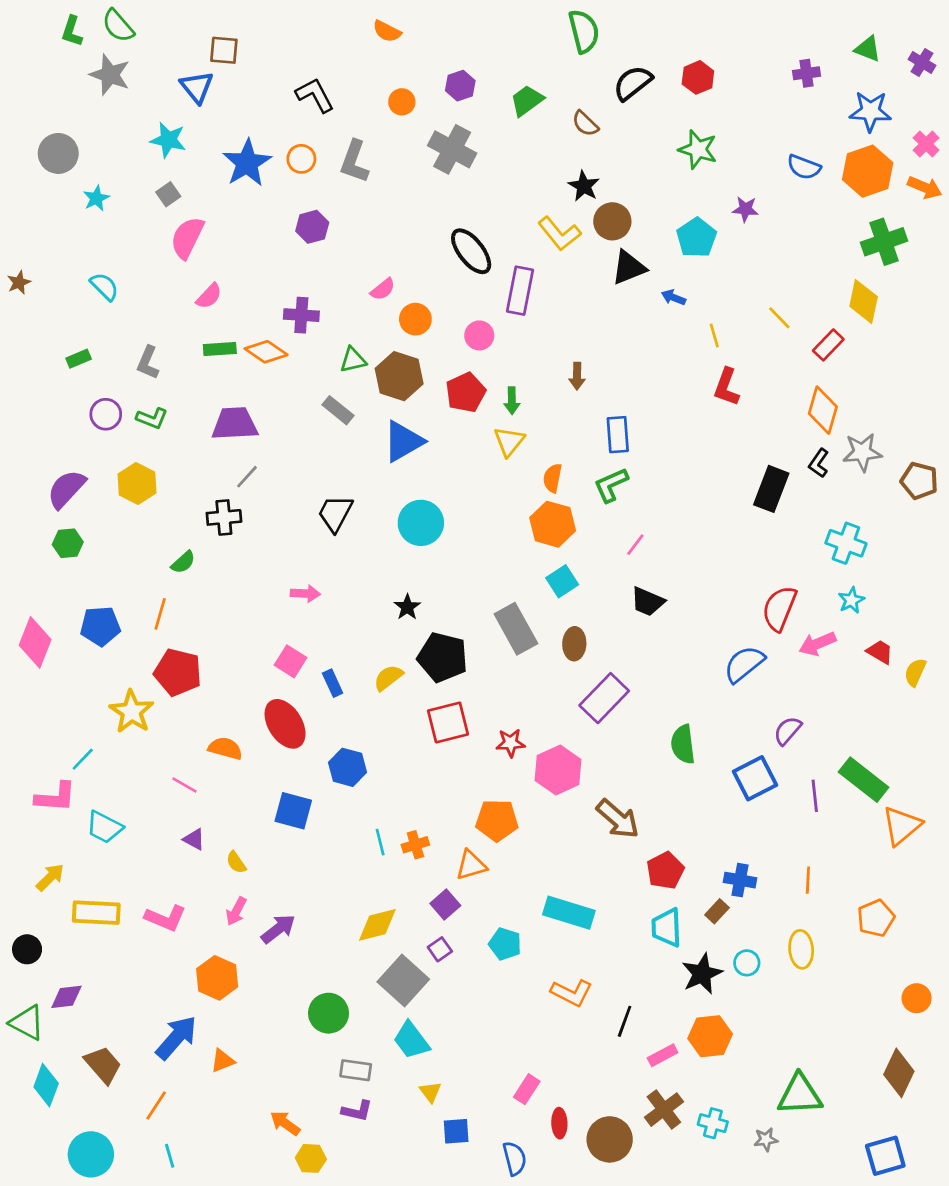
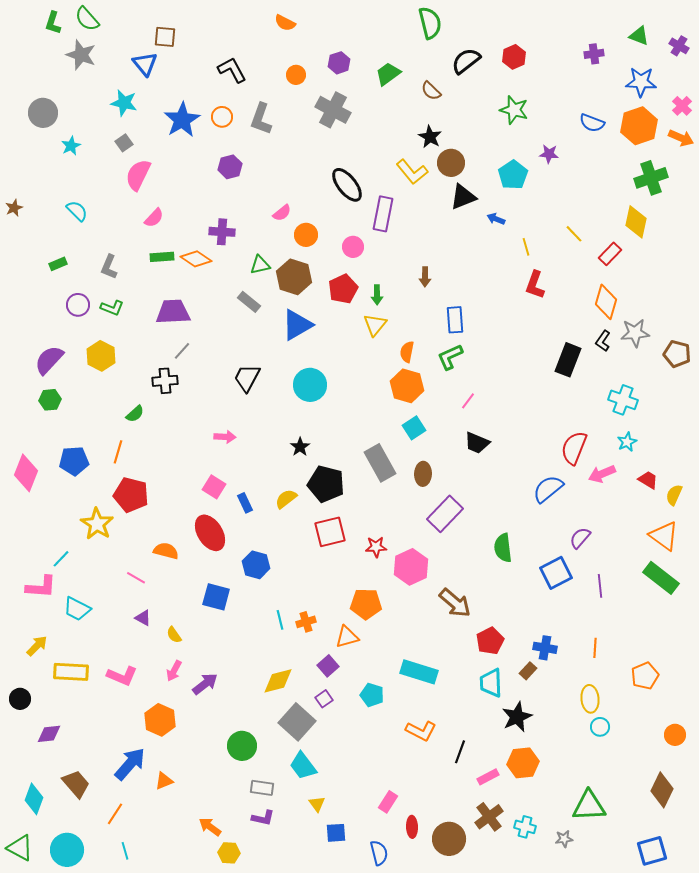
green rectangle: (864, 780) -> (661, 578), moved
orange triangle: (902, 826) -> (664, 536), moved, turned -44
cyan circle: (747, 963) -> (600, 727), moved
green triangle: (27, 1023) -> (20, 848), moved

